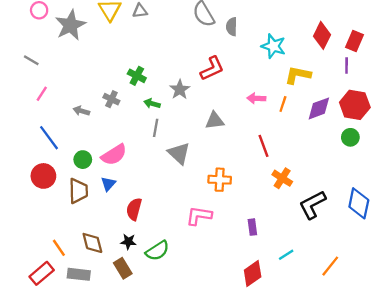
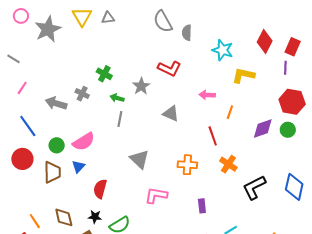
red L-shape: (212, 68) -> (169, 69), turned 50
orange line: (283, 104) -> (230, 112), moved
purple diamond: (319, 108) -> (263, 128), moved
gray arrow: (81, 111) -> (56, 103), size x1.5
gray triangle: (215, 121) -> (171, 114), turned 30
gray triangle: (179, 153) -> (139, 159), moved
orange cross: (220, 180) -> (187, 165), moved

